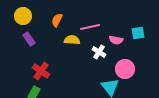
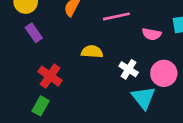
yellow semicircle: (72, 40) -> (92, 52), moved
white cross: (99, 52) -> (129, 69), moved

